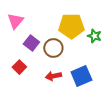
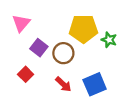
red arrow: (53, 76) -> (63, 84), turned -126

